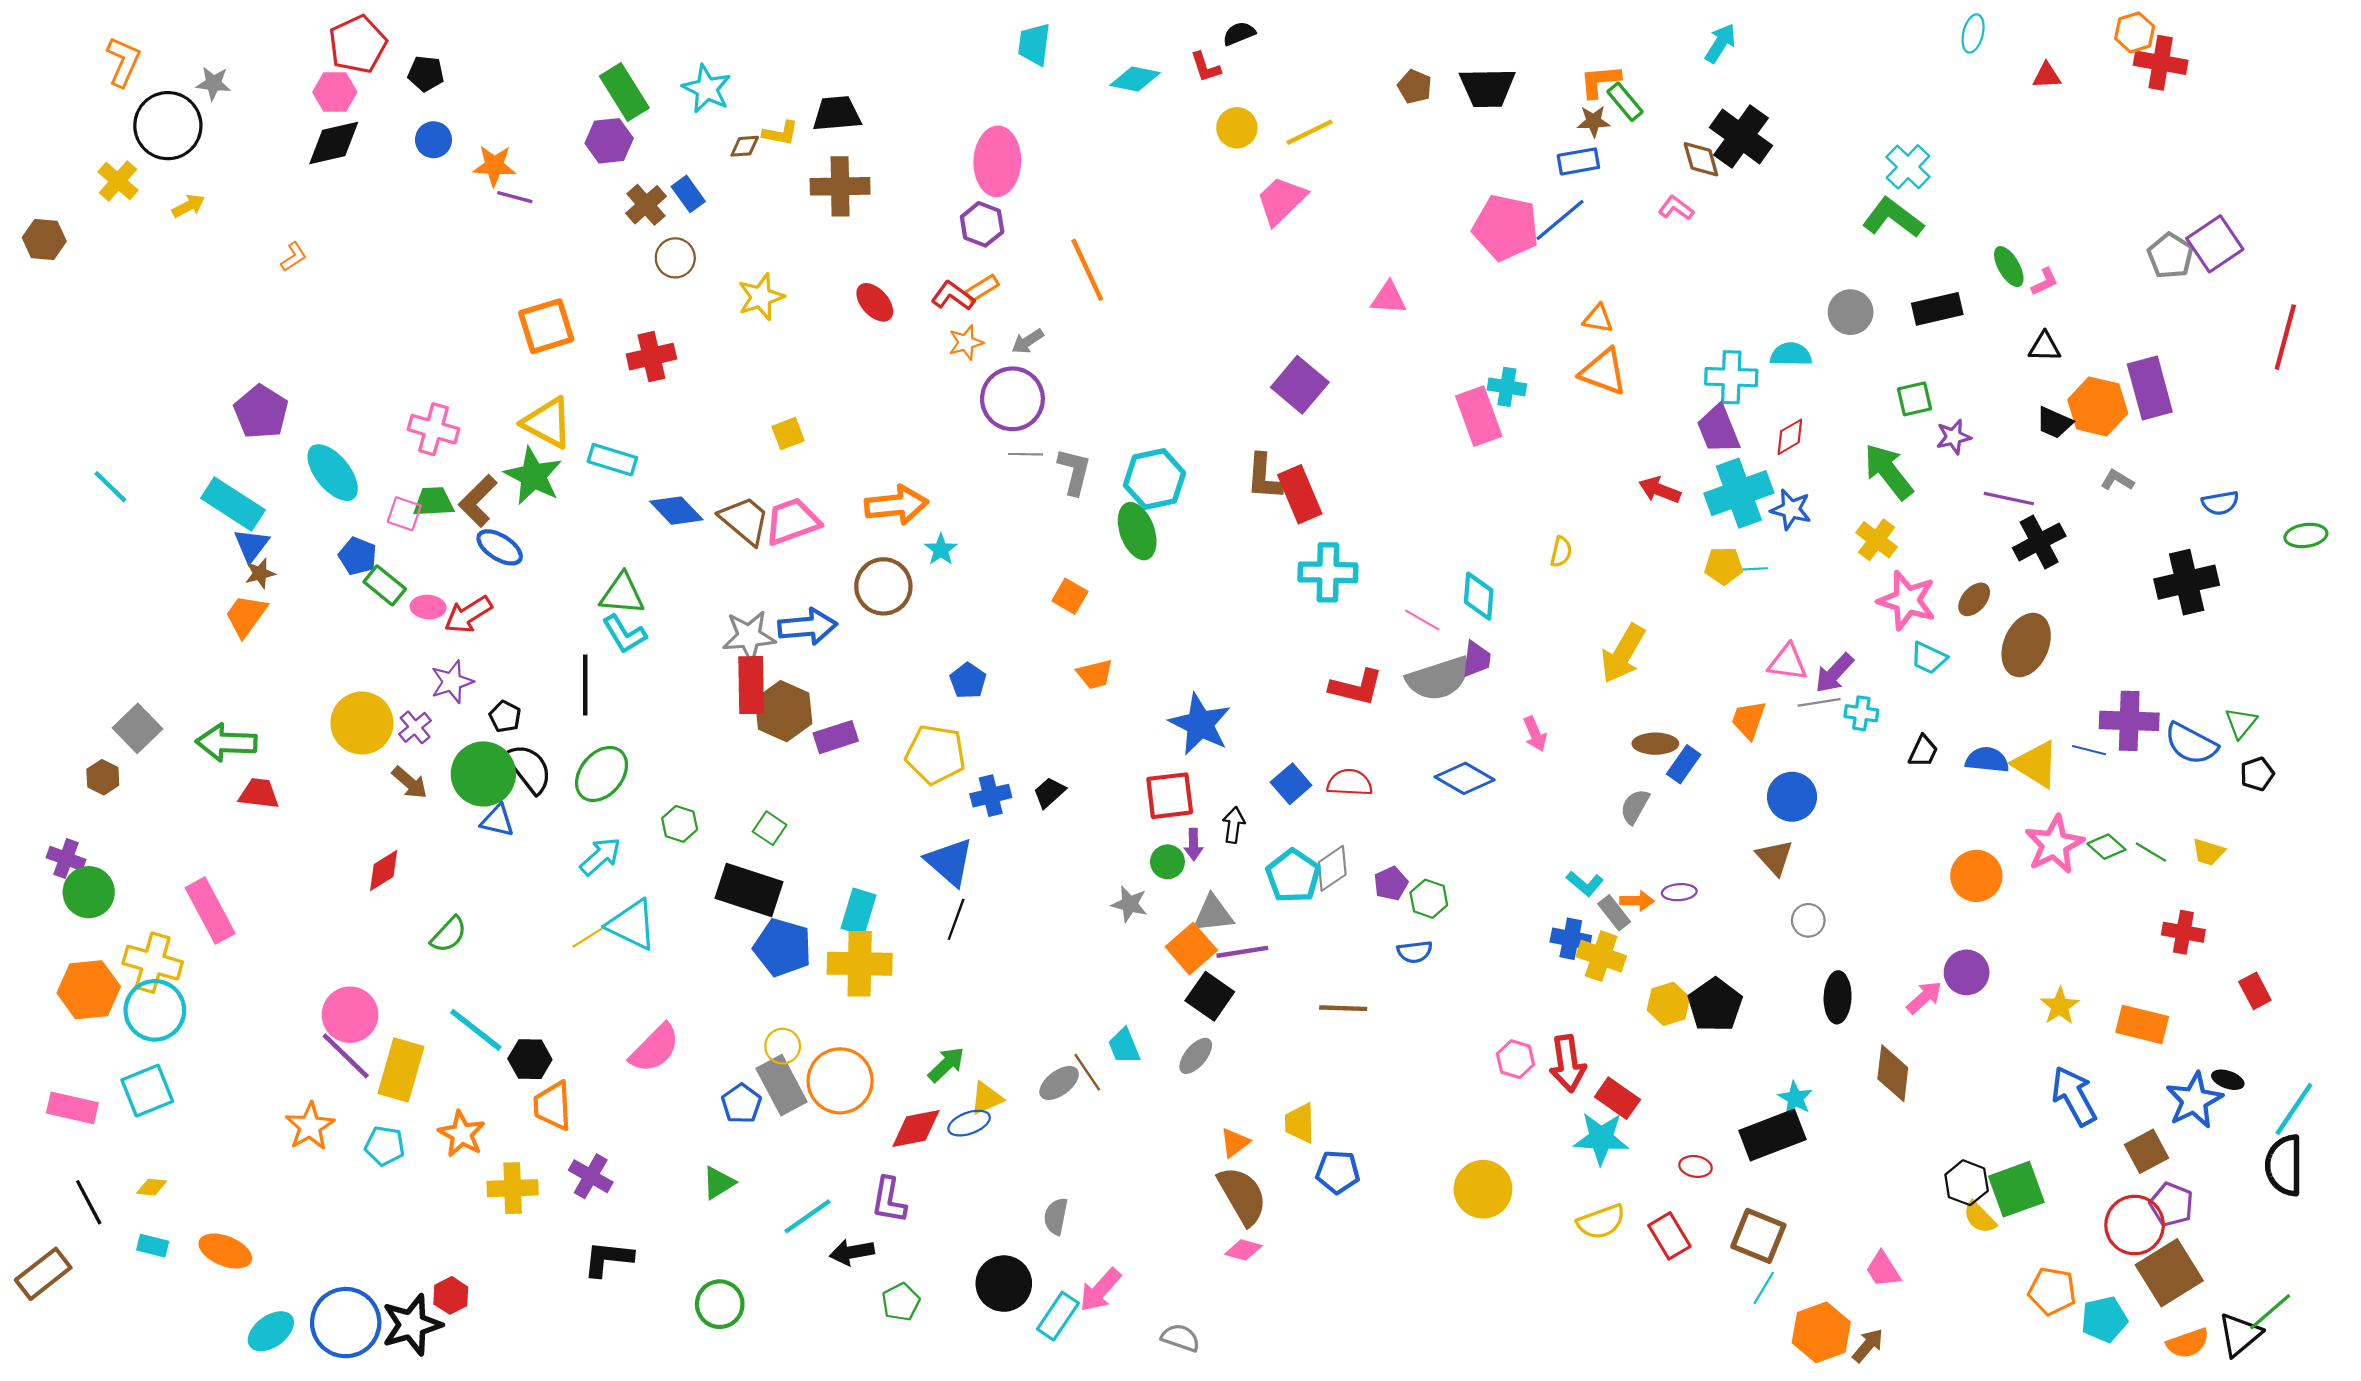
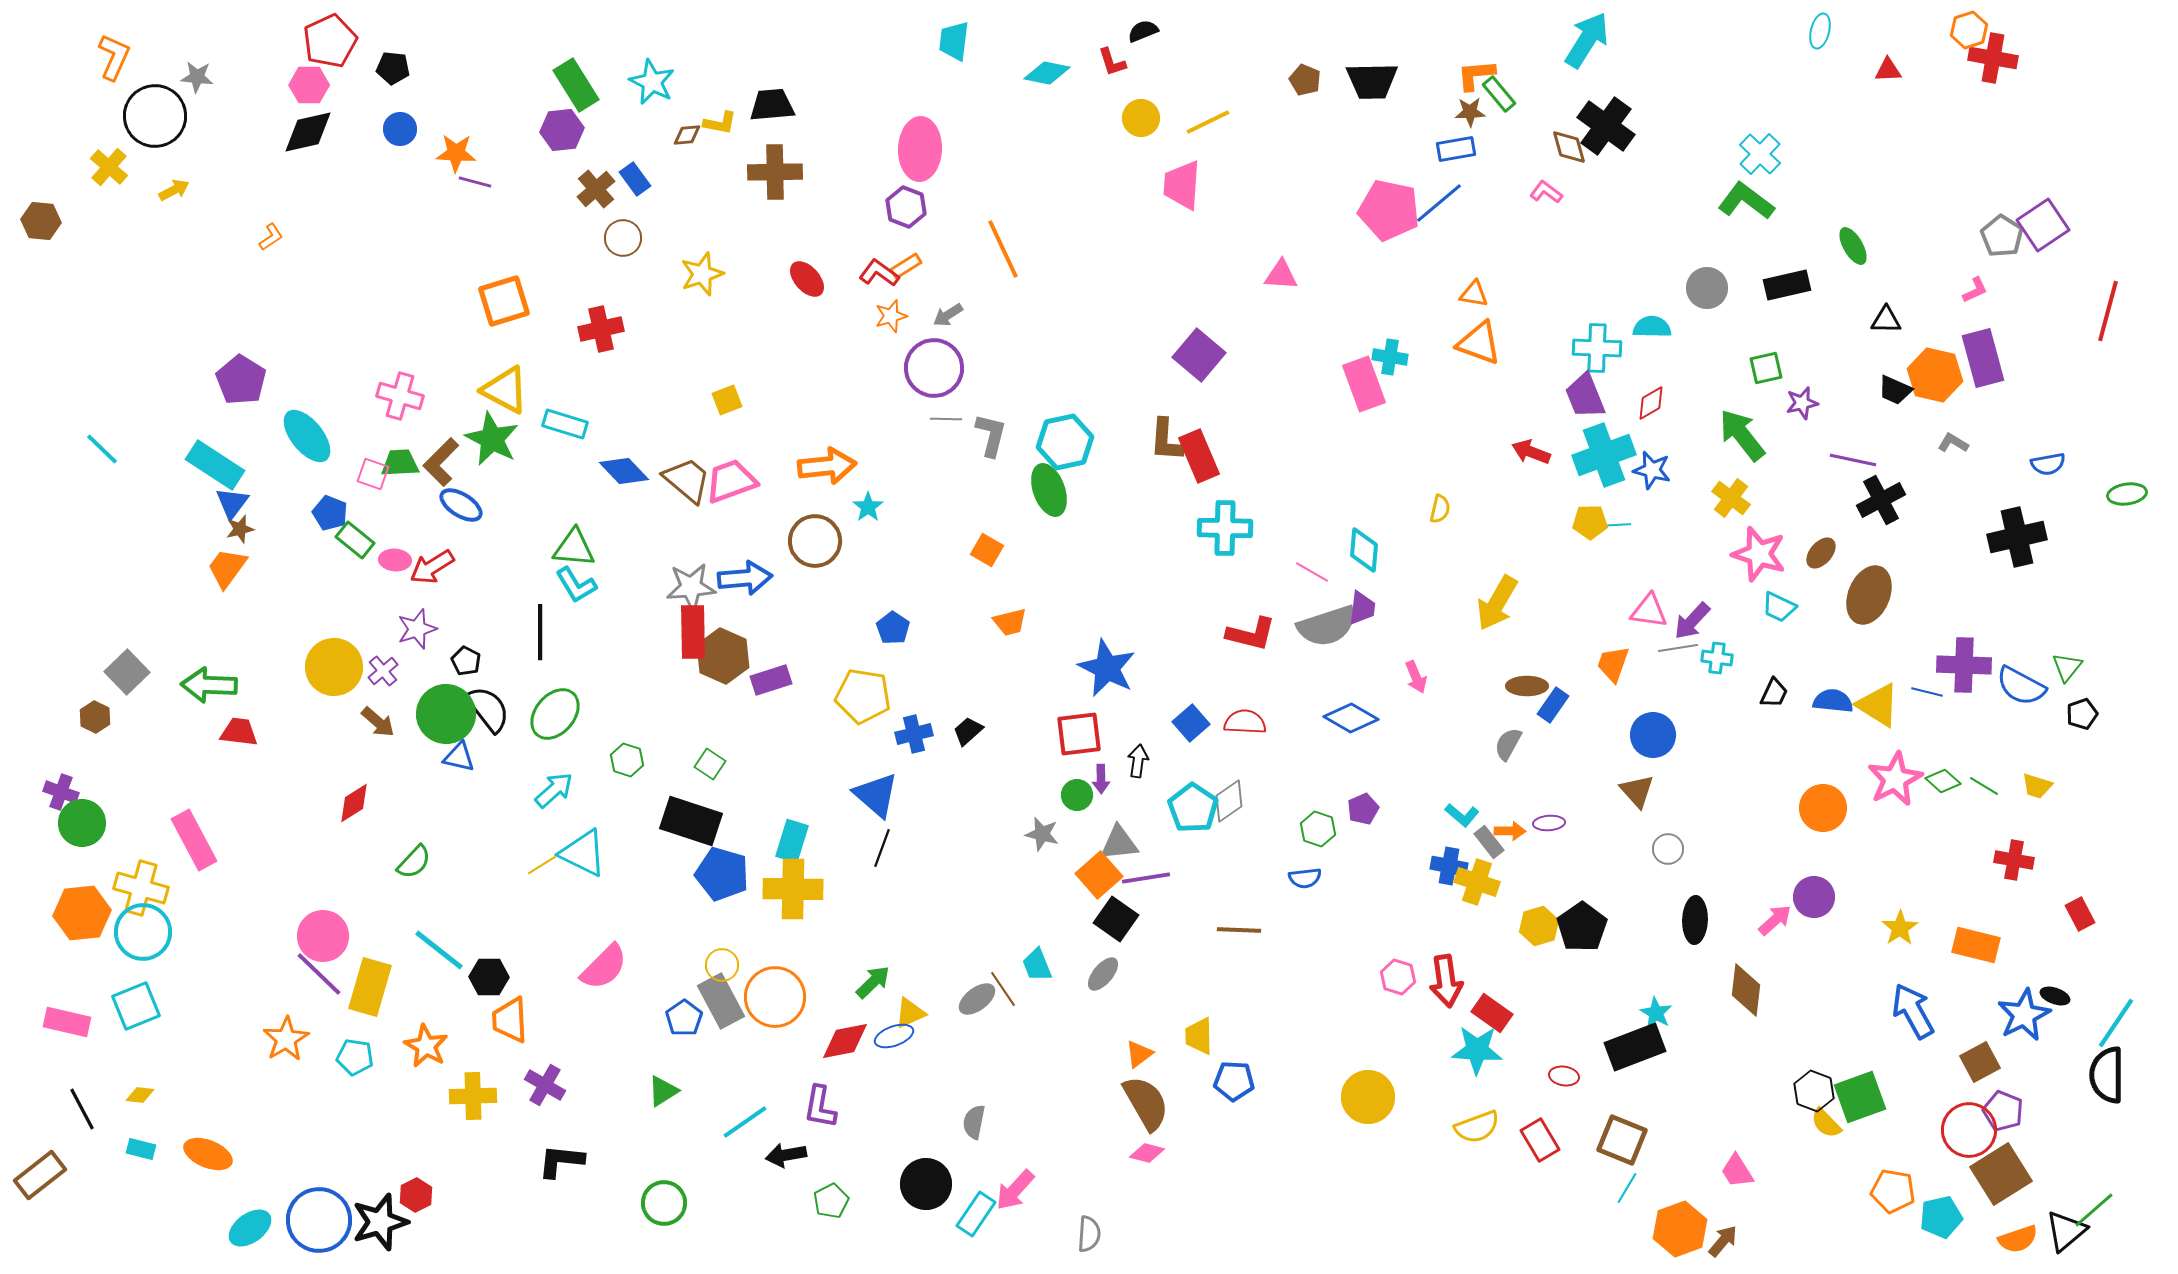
cyan arrow: (1720, 43) -> (1587, 40), size x1.5
pink trapezoid: (1281, 200) -> (1182, 185), turned -42
pink L-shape: (2045, 282) -> (1975, 290), moved
purple pentagon: (1391, 883) -> (1363, 809), moved
gray semicircle: (1180, 1338) -> (1089, 1234), turned 75

